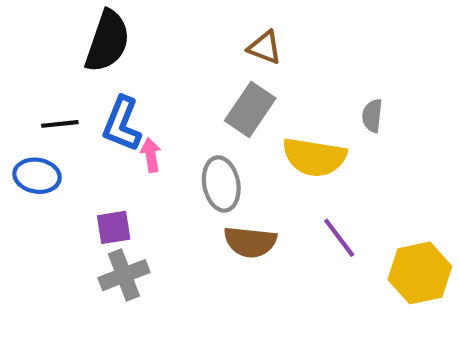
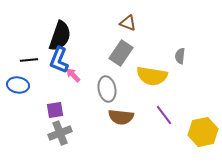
black semicircle: (107, 41) -> (60, 36), moved
pink arrow: (151, 155) -> (73, 75), turned -35

